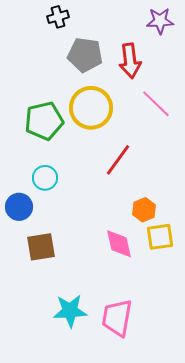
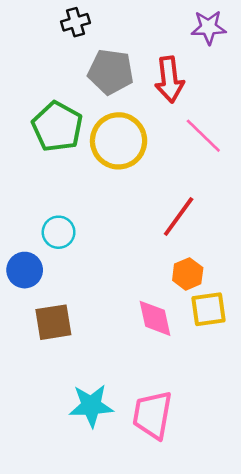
green pentagon: (44, 121) -> (57, 127), moved, turned -30
red line: (118, 160) -> (179, 217), moved

